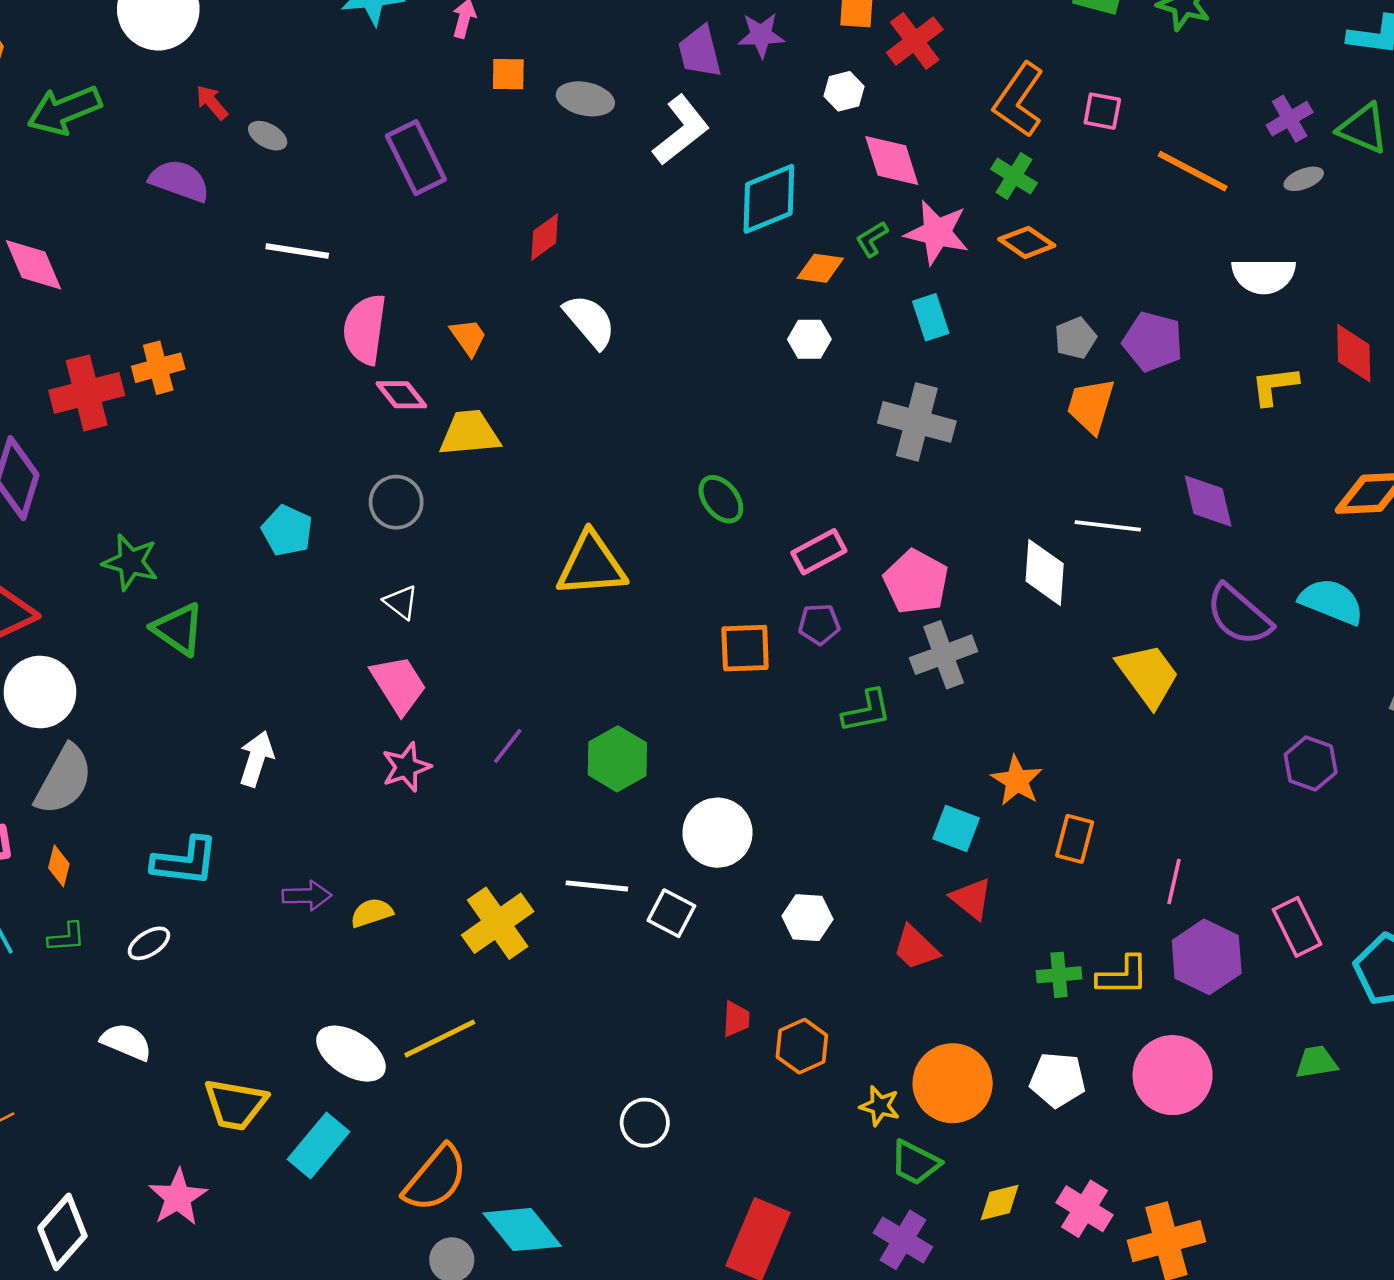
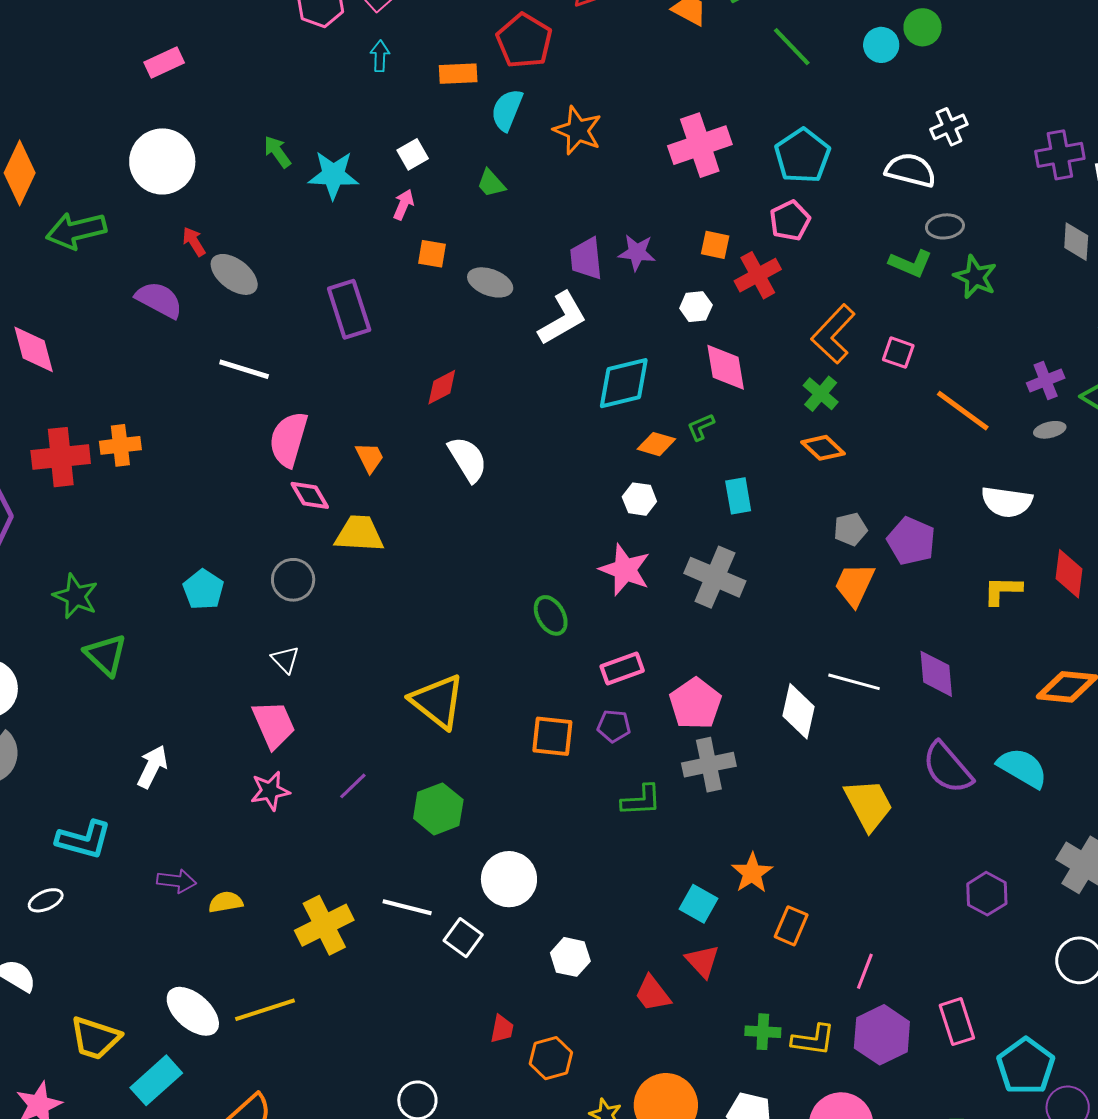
gray ellipse: (268, 136) -> (234, 274), size x1.6
pink star: (937, 232) -> (625, 570), moved
yellow triangle: (591, 565) -> (437, 701), moved, turned 34

